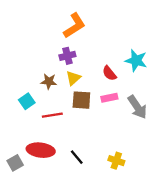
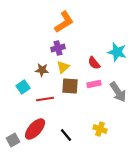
red ellipse: (41, 150) -> (35, 129), turned -55
yellow cross: (116, 161) -> (100, 129), moved

